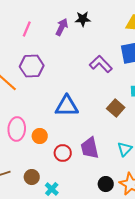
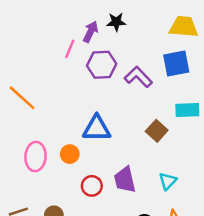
pink line: (27, 29) -> (70, 49), moved
purple hexagon: (32, 66) -> (102, 65), moved
orange circle: (40, 136) -> (70, 154), moved

